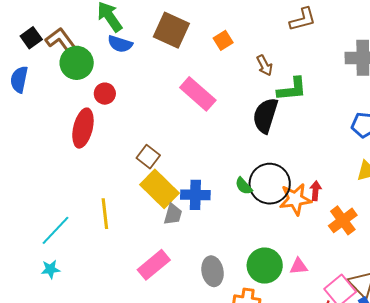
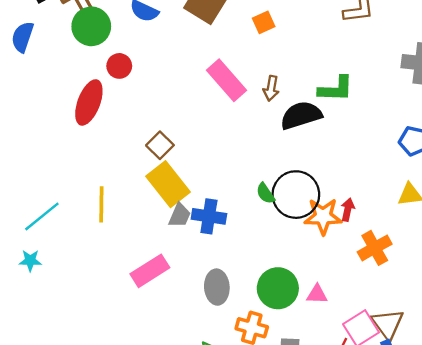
brown arrow: (265, 65) -> (271, 88), moved, turned 30
black semicircle: (265, 115) -> (301, 115), turned 48
blue cross: (195, 195) -> (209, 216), moved

